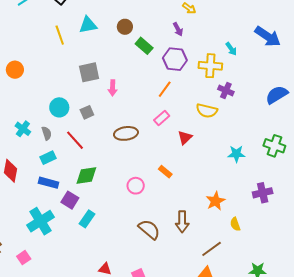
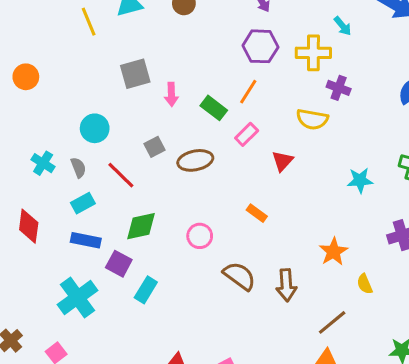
green rectangle: (144, 46) -> (214, 108), moved
gray square: (87, 112) -> (154, 147), moved
pink circle: (136, 186) -> (200, 236), moved
brown semicircle: (149, 229) -> (239, 276), moved

